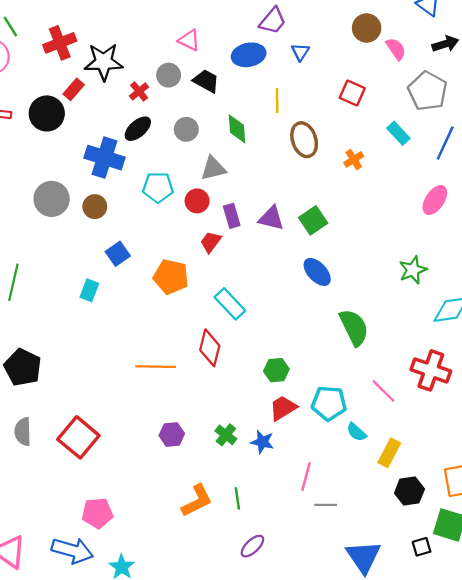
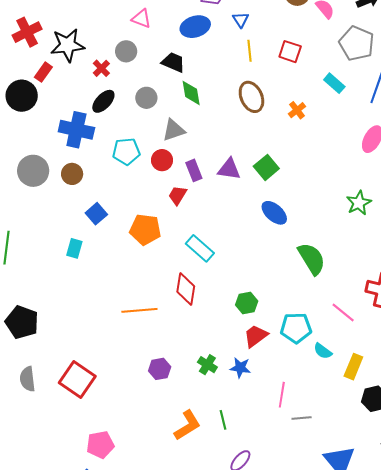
black trapezoid: (206, 81) -> (173, 62), moved
yellow line: (277, 101) -> (249, 51), moved

